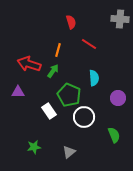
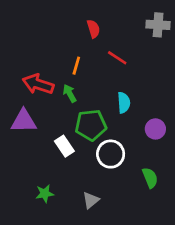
green arrow: (53, 71) -> (70, 93), turned -64
purple triangle: (18, 92) -> (24, 121), size x1.5
green pentagon: (69, 95) -> (91, 125), turned -30

